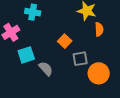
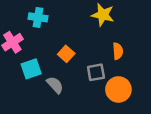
orange semicircle: (99, 29) -> (118, 51), moved
orange square: (65, 41) -> (66, 54), moved

